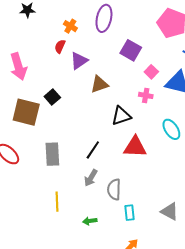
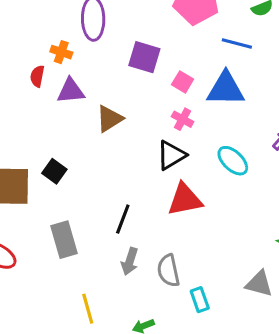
orange cross: (70, 26) -> (61, 52), moved
purple triangle: (79, 61) -> (71, 91), turned 42
pink cross: (146, 95) -> (183, 119), turned 32
black square: (52, 97) -> (54, 171), moved
black triangle: (121, 116) -> (171, 155), moved

